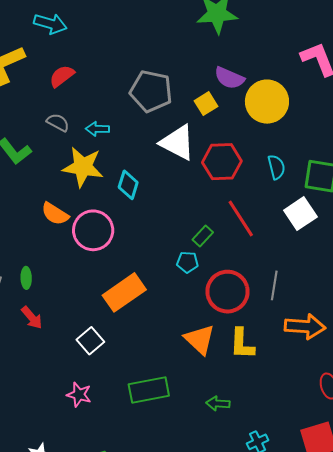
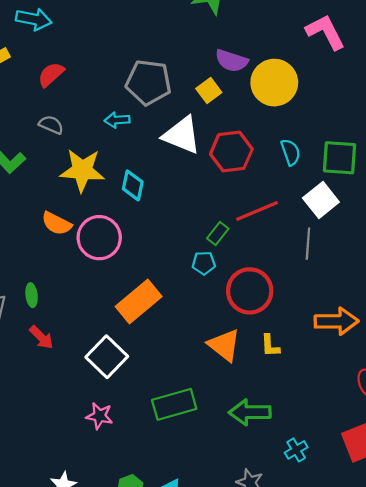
cyan arrow: (97, 129) -> (117, 120), moved
red line: (241, 219) -> (257, 211), turned -75
gray line: (274, 285) -> (308, 244), moved
white square: (90, 341) -> (107, 357), size x1.4
yellow L-shape: (242, 344) -> (270, 346), size x0.7
green arrow: (218, 403) -> (250, 412), size x1.6

